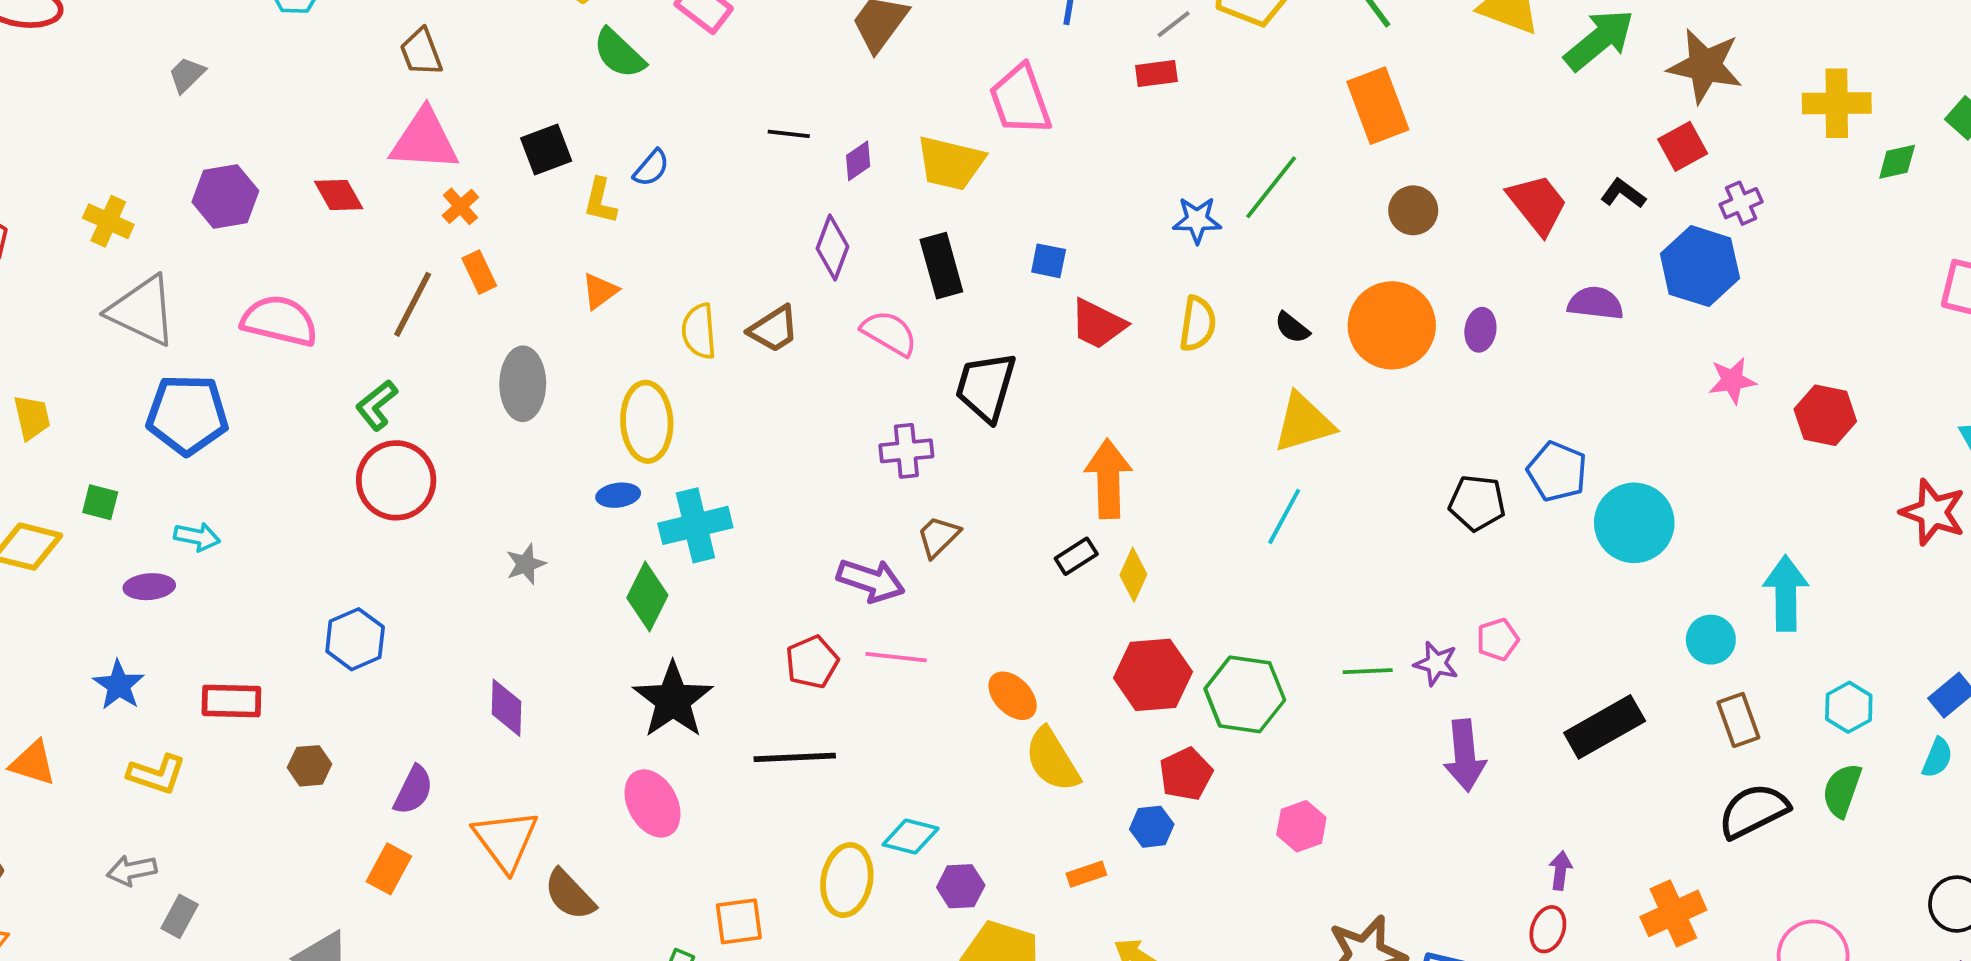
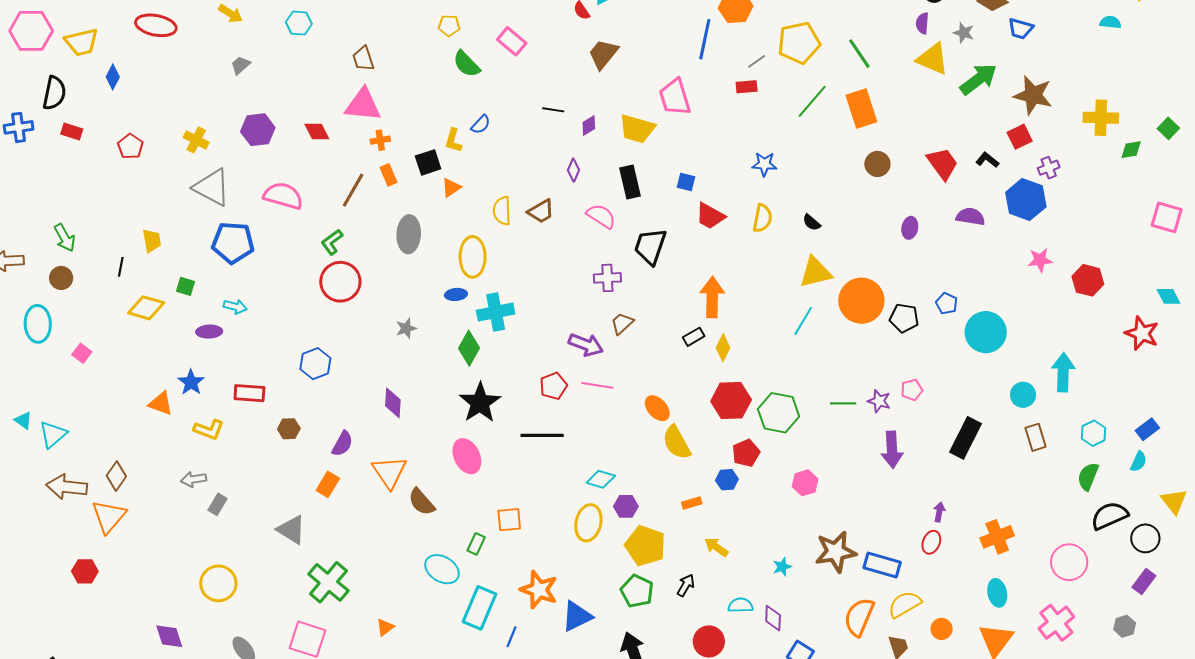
black square: (546, 150) -> (428, 162), moved
green line: (1271, 187) -> (812, 101), moved
orange cross: (460, 206) -> (380, 140), turned 30
purple diamond: (832, 247) -> (573, 170), size x0.7
orange circle: (1392, 325) -> (861, 301), moved
blue pentagon: (1557, 471) -> (947, 304), size x0.7
black rectangle: (1605, 727) -> (966, 438), turned -36
orange triangle: (33, 763) -> (161, 403), moved
black semicircle: (1753, 811) -> (1109, 516), moved
yellow ellipse: (847, 880) -> (588, 523), moved

